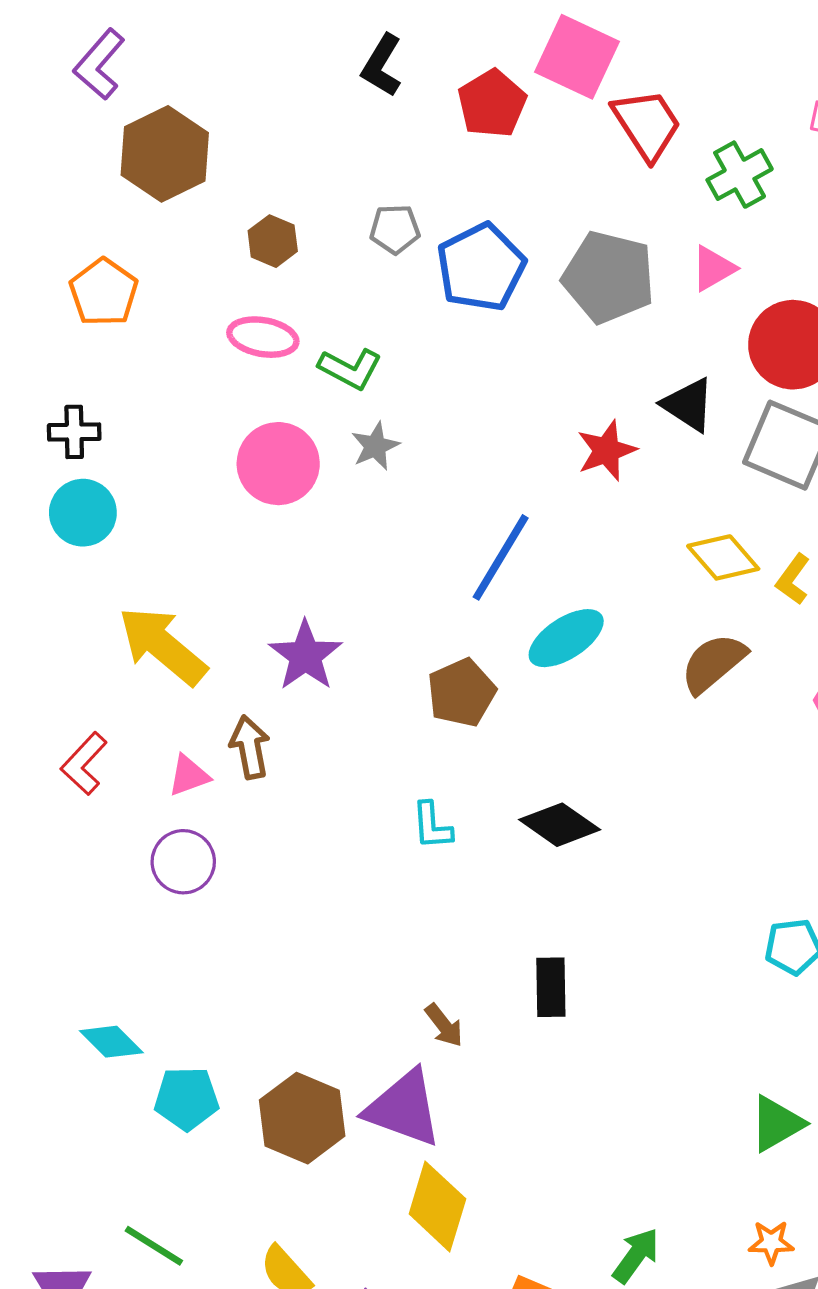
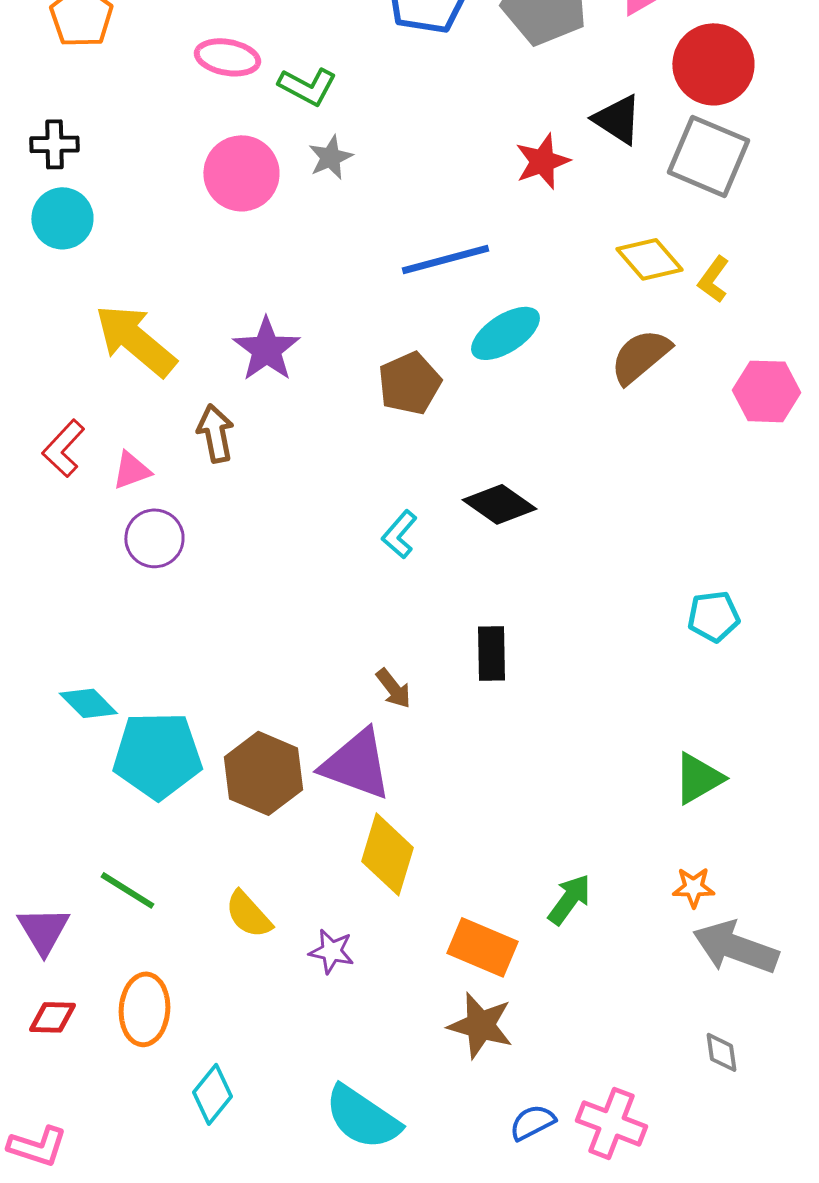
blue line: (501, 557) -> (445, 259), turned 44
pink triangle: (189, 776) -> (131, 470), moved
cyan L-shape: (432, 826) -> (399, 534), moved, turned 45
cyan pentagon: (187, 1098) -> (157, 755), size x1.5

